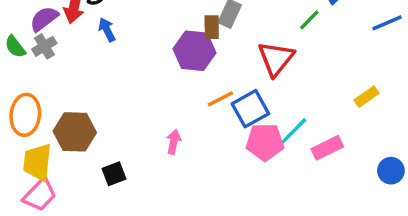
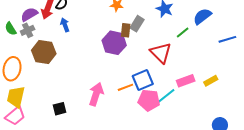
red triangle: (276, 59) -> (161, 53), turned -30
orange line: (220, 99) -> (125, 87), moved
brown hexagon: (75, 132) -> (44, 52), moved
pink arrow: (174, 142) -> (96, 94), size x1.6
pink rectangle: (327, 148) -> (186, 81), moved

